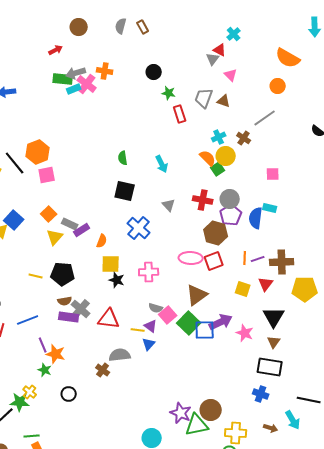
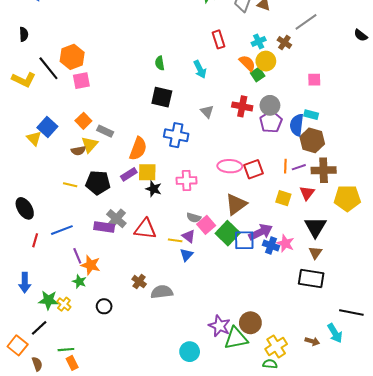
red rectangle: (180, 114) -> (218, 39), moved
blue cross: (139, 228) -> (176, 135), turned -30
purple rectangle: (82, 230) -> (129, 174), moved
brown hexagon: (216, 233) -> (312, 140), moved
orange semicircle: (102, 241) -> (138, 149), size x1.6
brown semicircle: (65, 301) -> (78, 151), moved
gray semicircle: (120, 355) -> (162, 292), moved
blue cross: (261, 394) -> (271, 245), moved
green star: (20, 402) -> (48, 300), moved
yellow cross: (236, 433) -> (276, 346), turned -35

